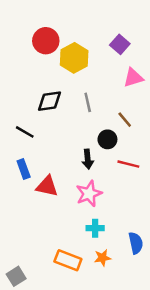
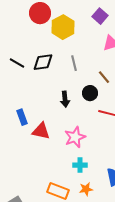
black line: (25, 132) -> (17, 63), moved
black arrow: (88, 159) -> (65, 99), moved

